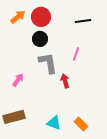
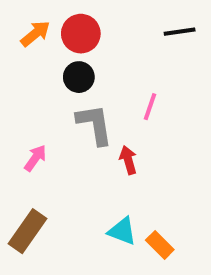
black line: (83, 21) -> (180, 32), moved
brown rectangle: (14, 117) -> (27, 231), turned -40
cyan triangle: (54, 123) -> (122, 231), moved

